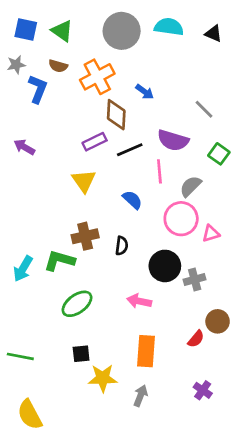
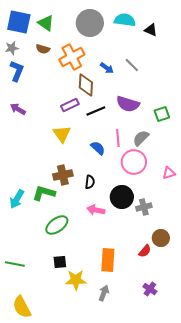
blue square: (26, 30) -> (19, 22), size x1.4
black triangle: (213, 34) -> (151, 30), moved
blue L-shape: (38, 89) -> (17, 71), moved
gray line: (204, 109) -> (132, 65), moved
green square: (219, 154) -> (162, 114), turned 35
pink line: (159, 171) -> (118, 138), moved
pink triangle: (211, 234) -> (169, 173), moved
pink arrow: (139, 301) -> (96, 210), moved

